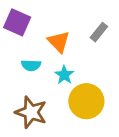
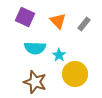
orange triangle: (59, 42) -> (58, 21), moved
cyan semicircle: (31, 65) -> (35, 48), size x1.5

